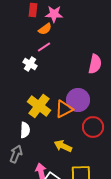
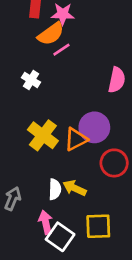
orange semicircle: (45, 29) -> (51, 34), size x1.5
pink line: (44, 47) -> (61, 50), moved
white semicircle: (25, 130) -> (55, 189), moved

